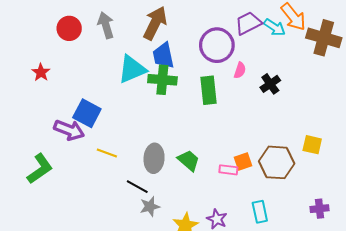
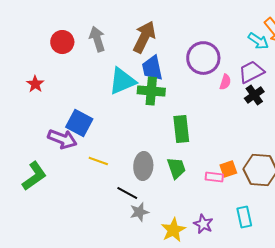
purple trapezoid: (248, 23) -> (251, 72), moved
green rectangle: (208, 90) -> (181, 129), moved
green trapezoid: (189, 160) -> (176, 168), turned 30

